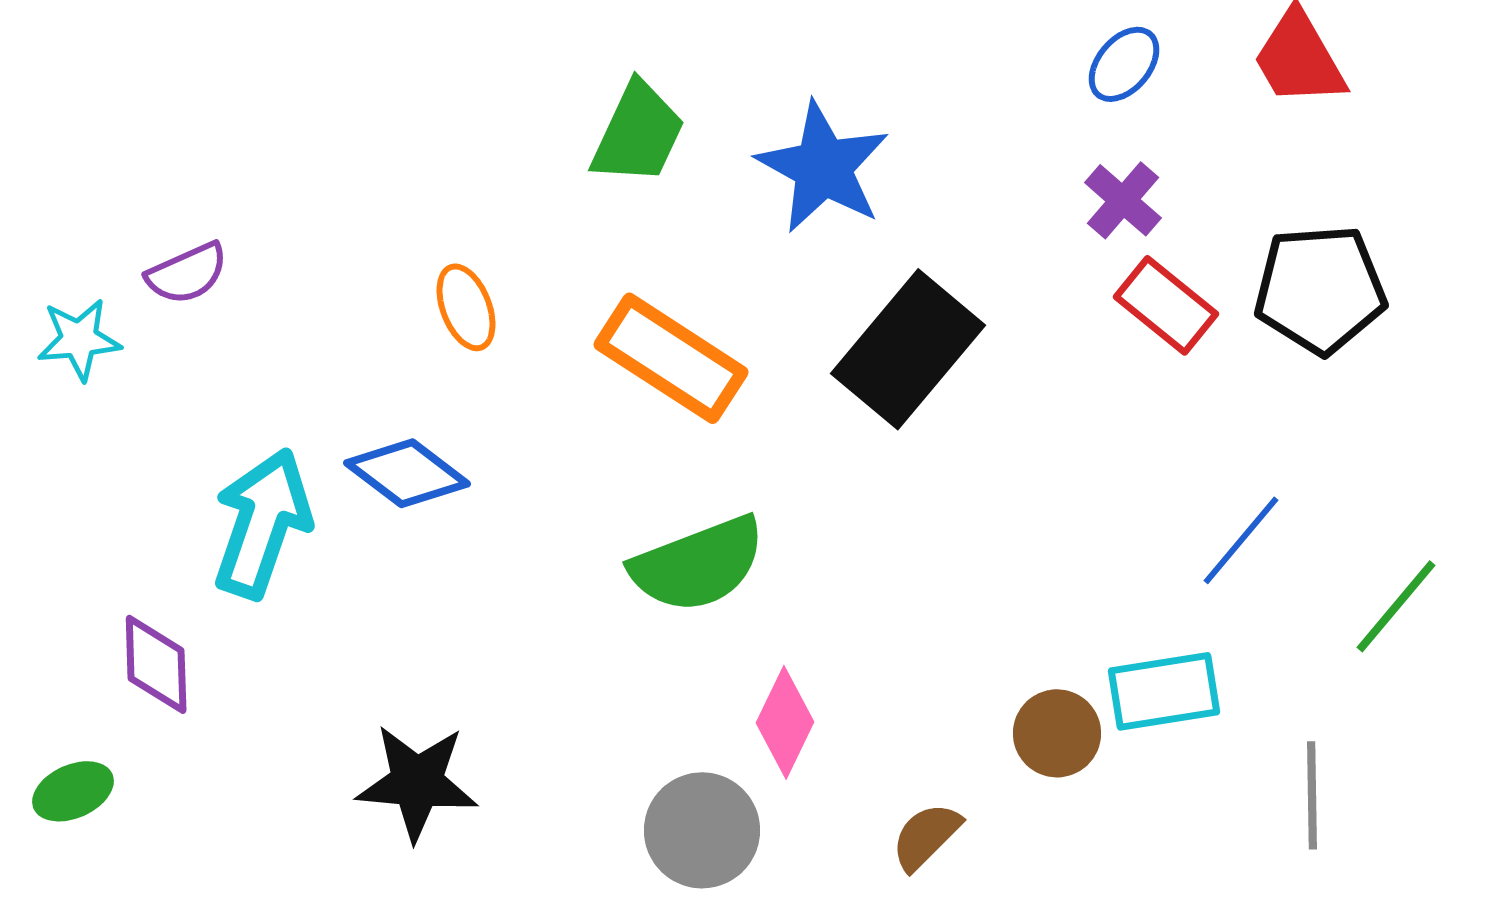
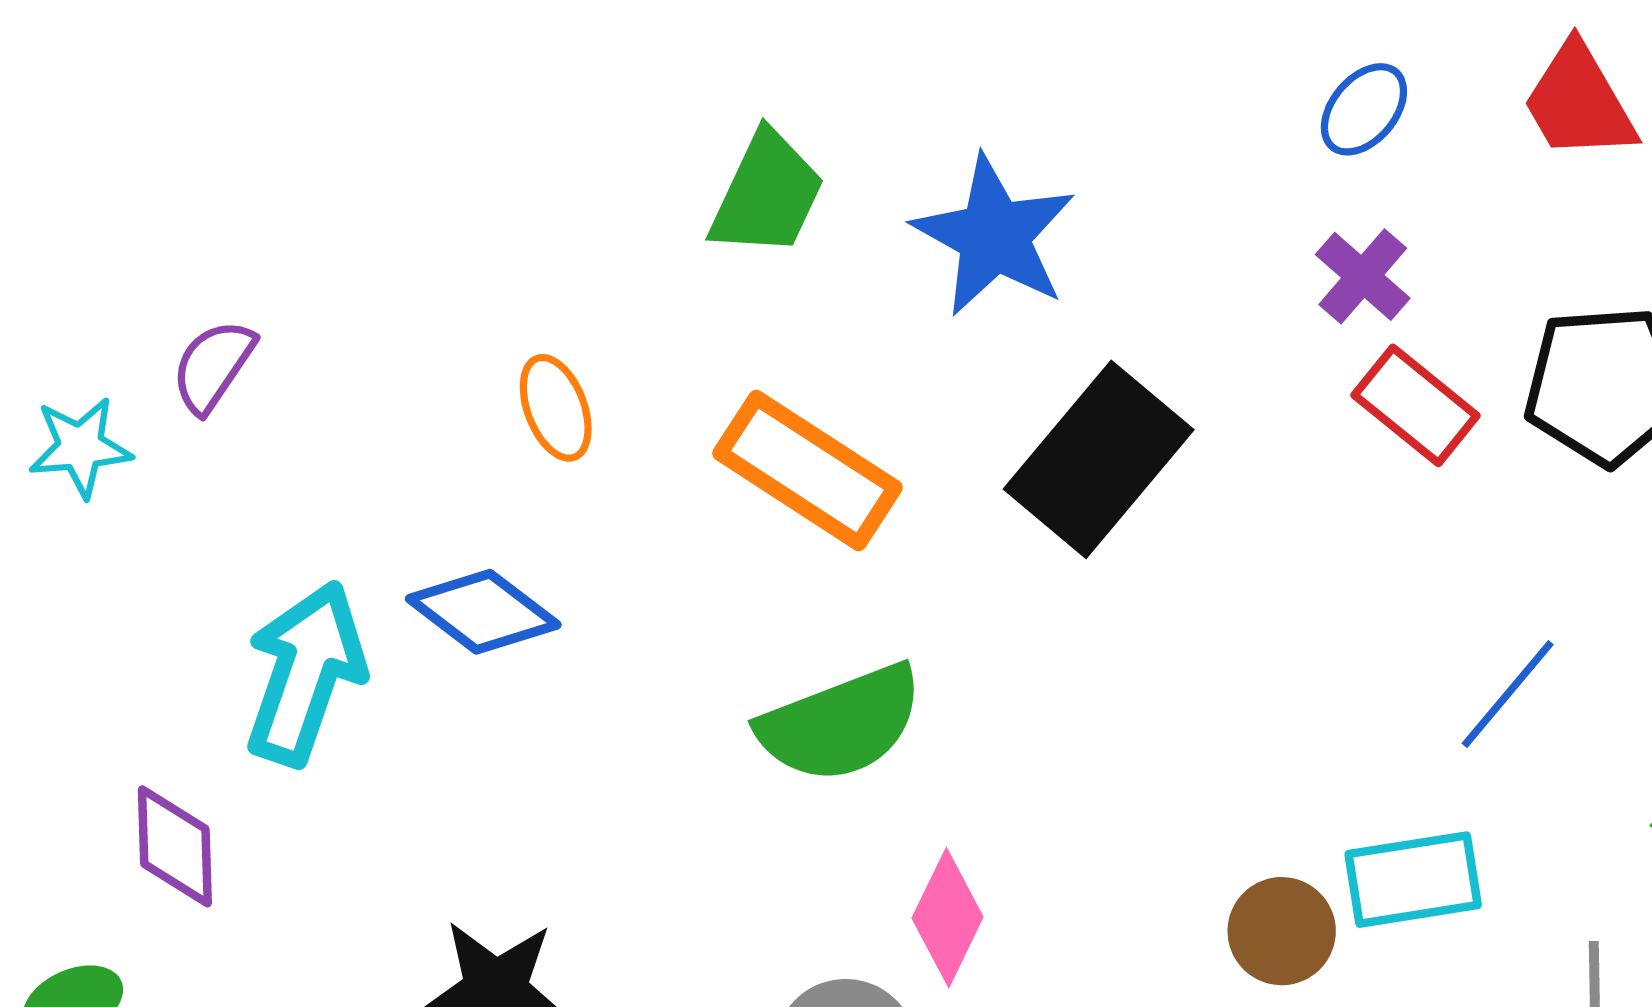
purple semicircle: (187, 273) -> (213, 366), turned 148

